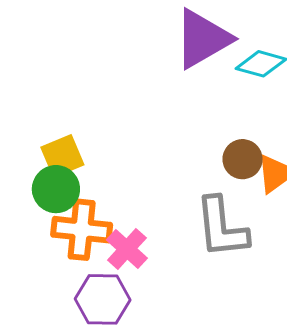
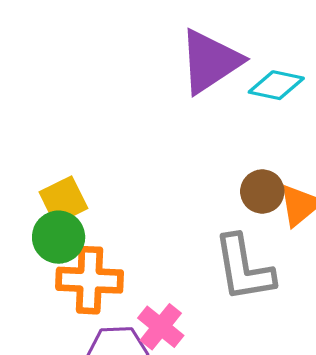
pink cross: (127, 249) -> (161, 327), moved

